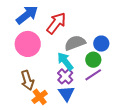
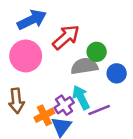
green circle: (93, 60) -> (97, 52), moved
cyan arrow: (65, 61) -> (81, 97), moved
orange cross: (40, 97) -> (44, 115), moved

